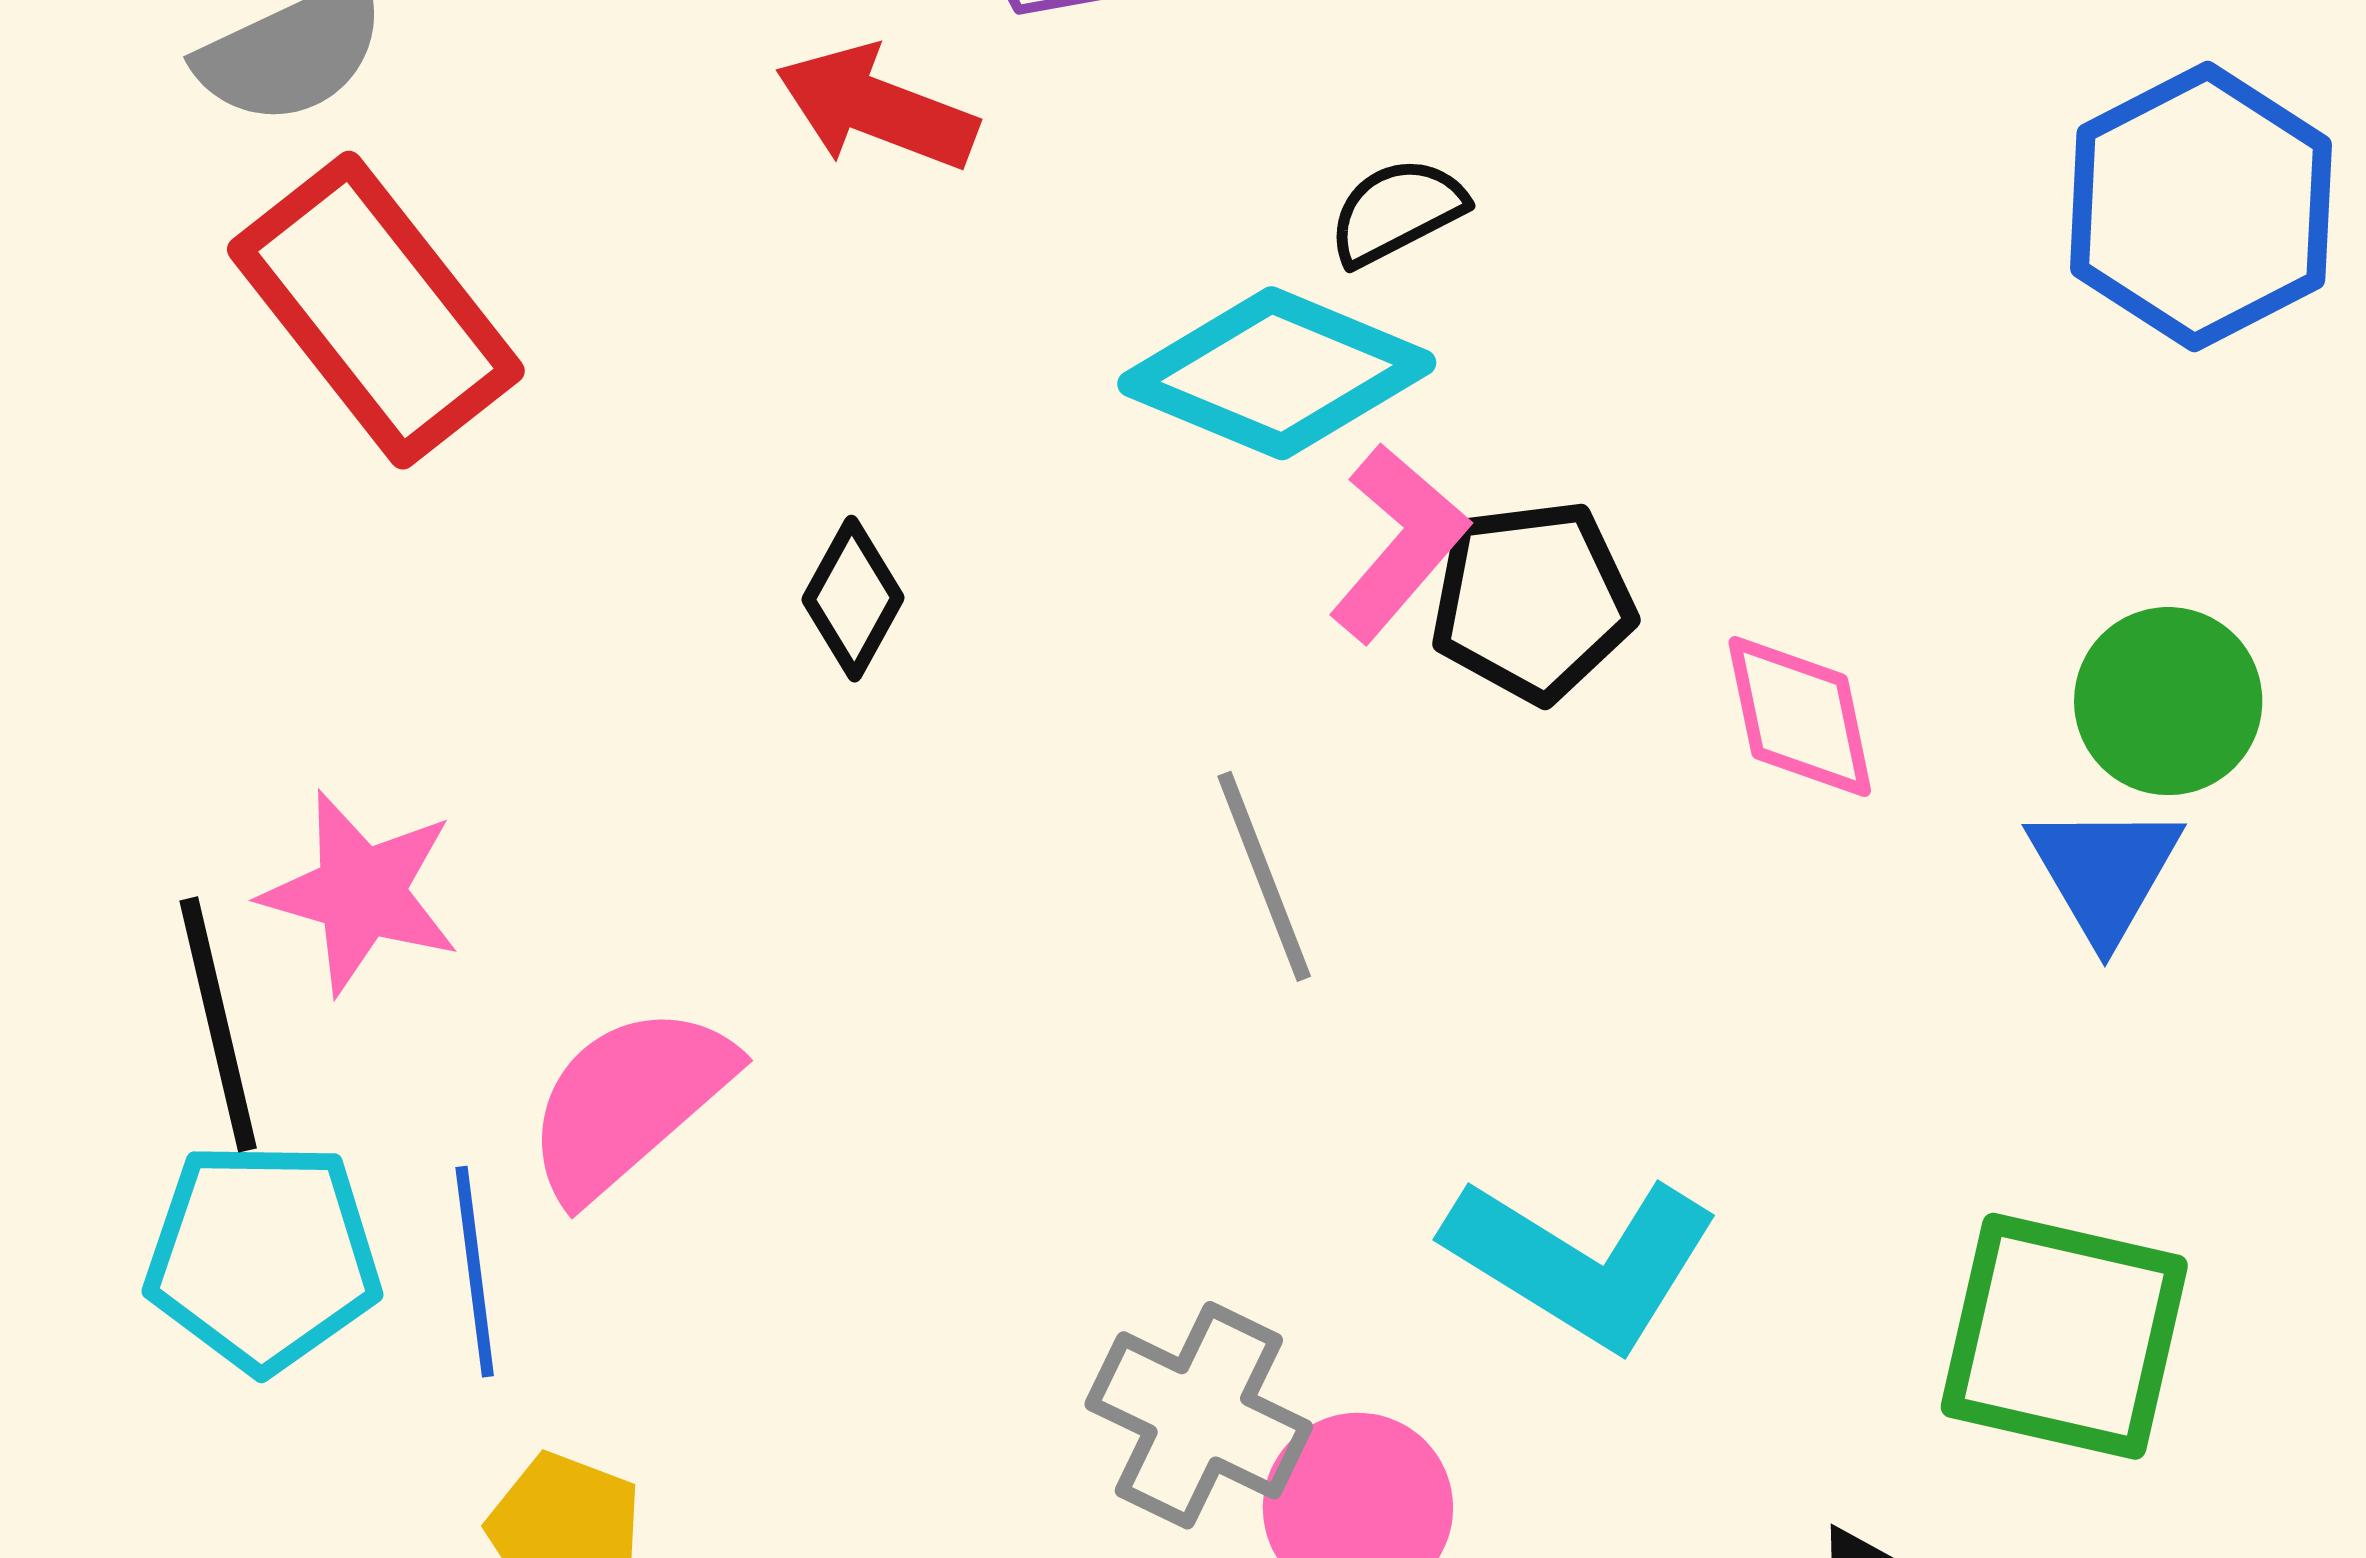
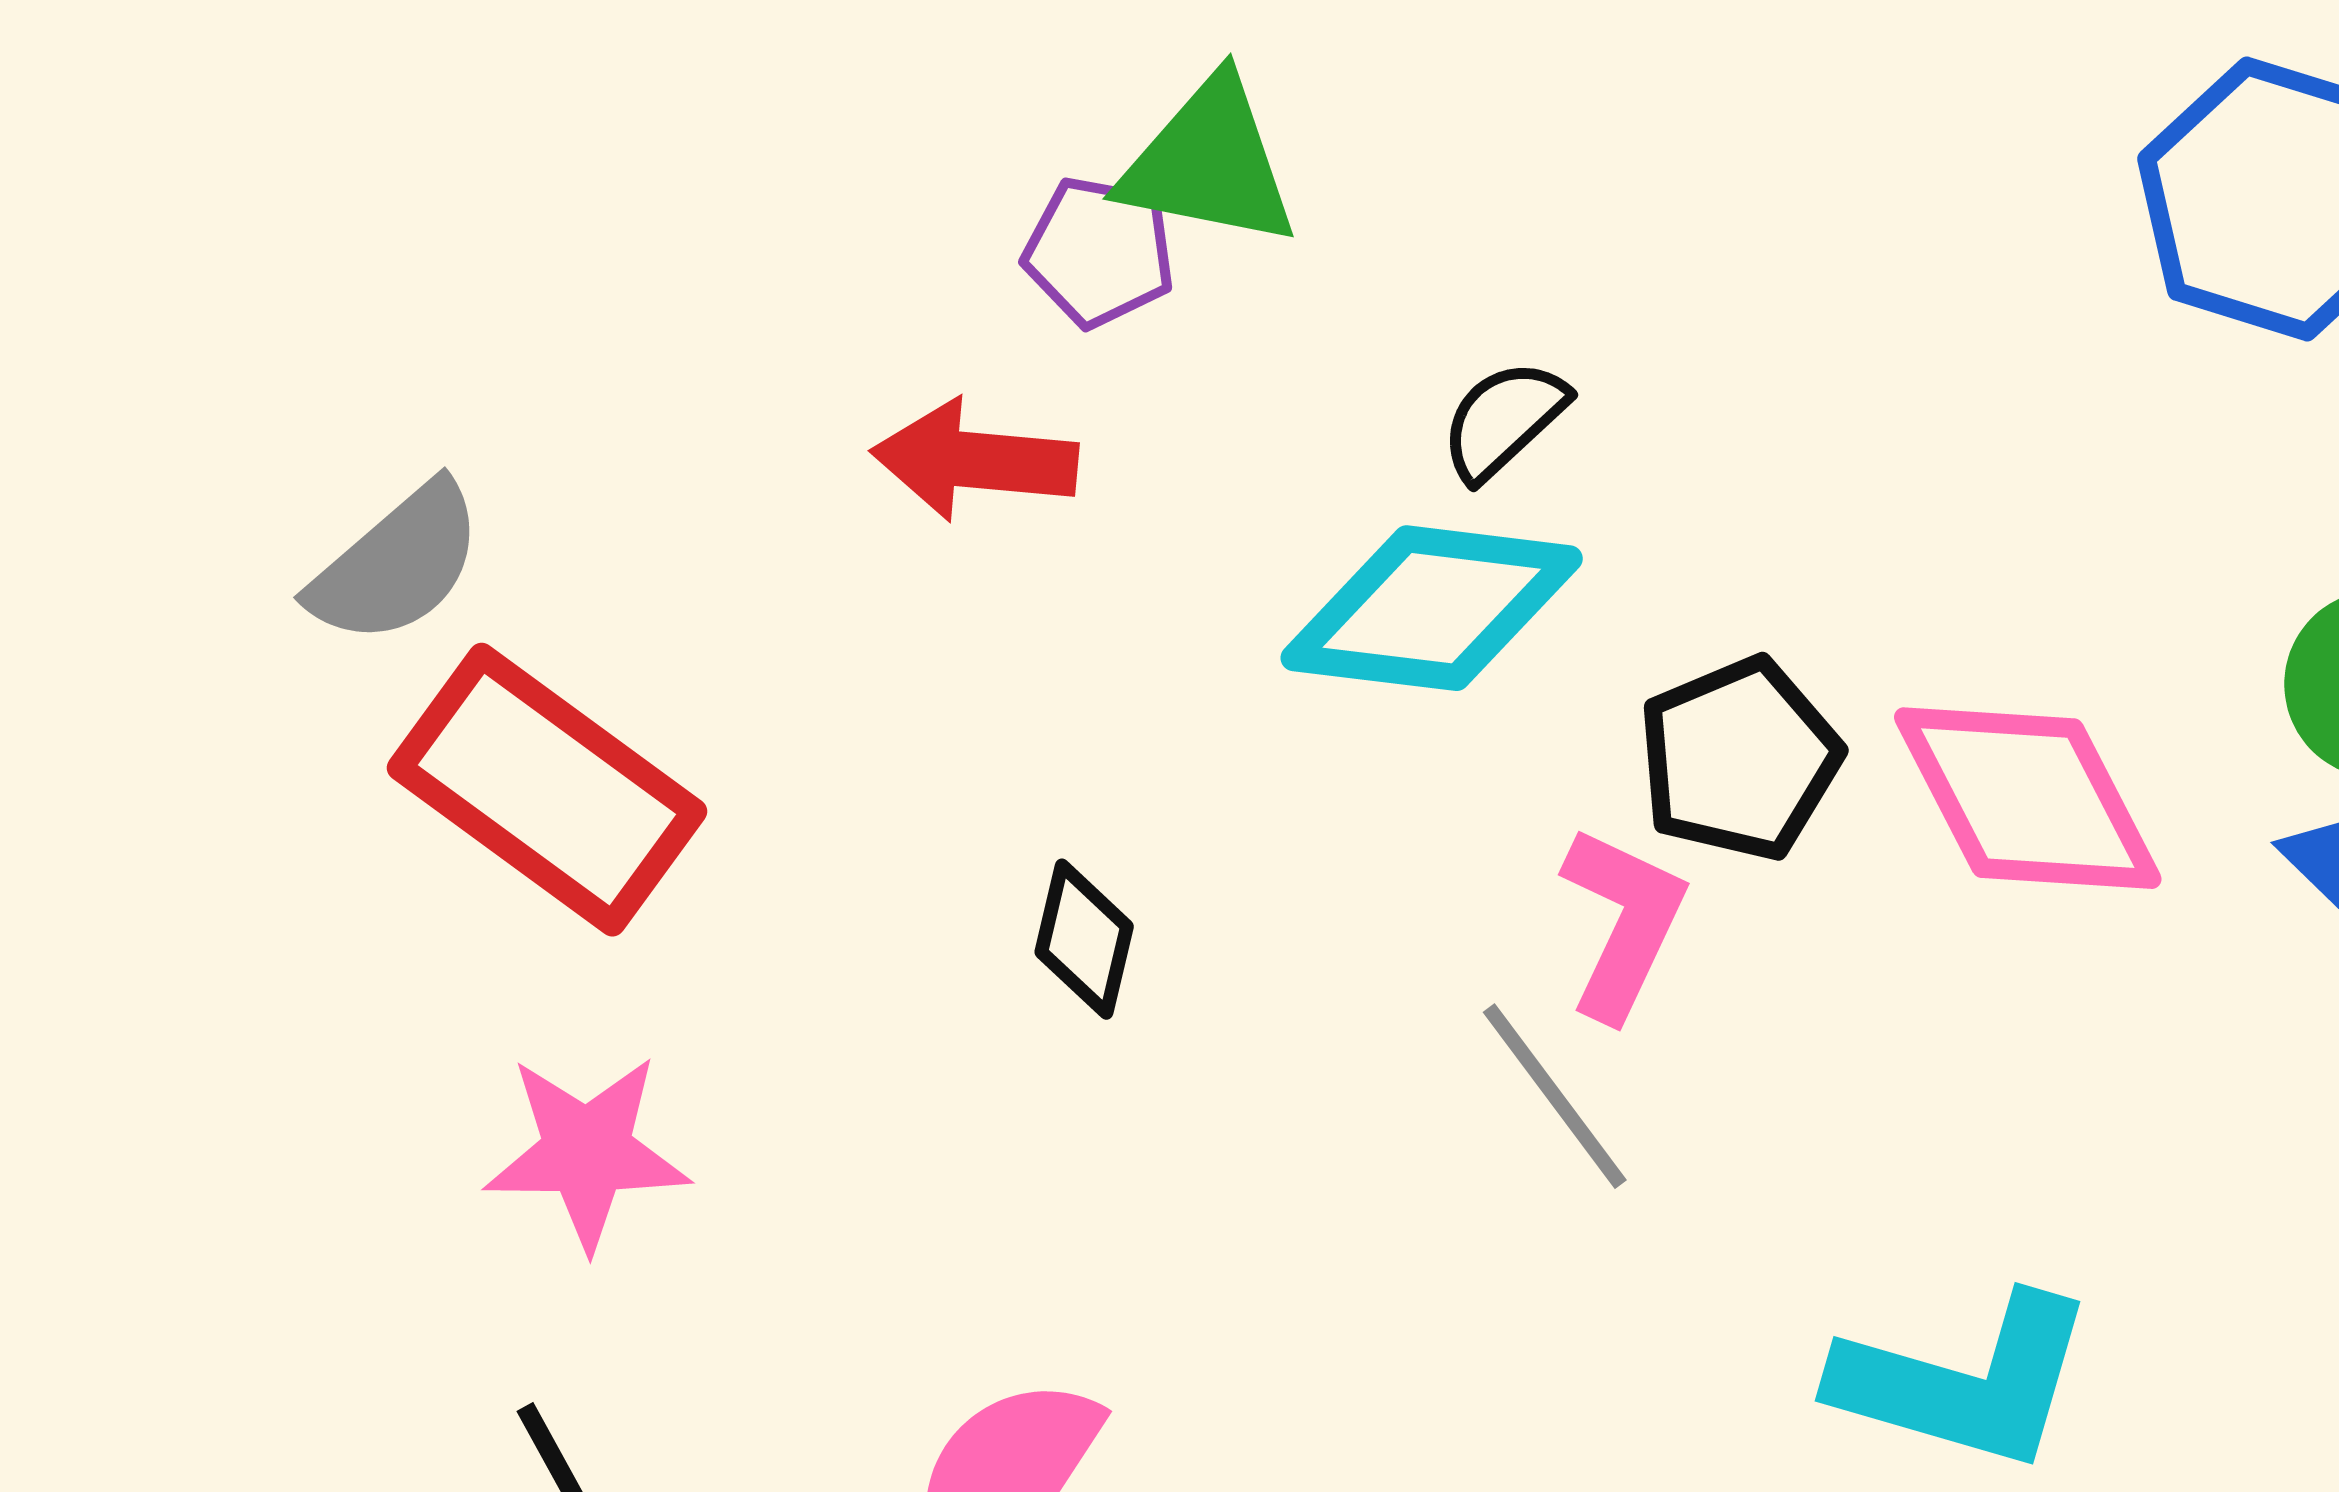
pink L-shape: (1398, 543) -> (1623, 923), moved
pink diamond: (1800, 717) -> (2028, 798), size x1.5
pink star: (361, 892) -> (587, 1152), moved

